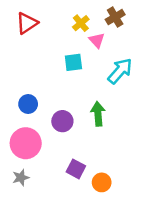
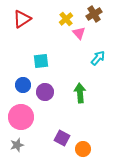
cyan square: (73, 62) -> (41, 61), moved
cyan arrow: (120, 71) -> (98, 58), size x0.7
purple circle: (62, 121) -> (45, 92), moved

